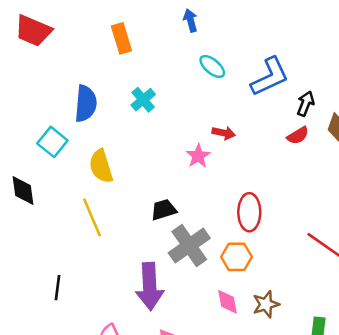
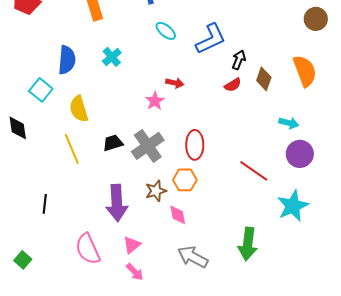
black trapezoid: (164, 210) -> (113, 143), moved
gray cross: (189, 245) -> (148, 146), moved
brown star: (266, 304) -> (156, 191), moved

